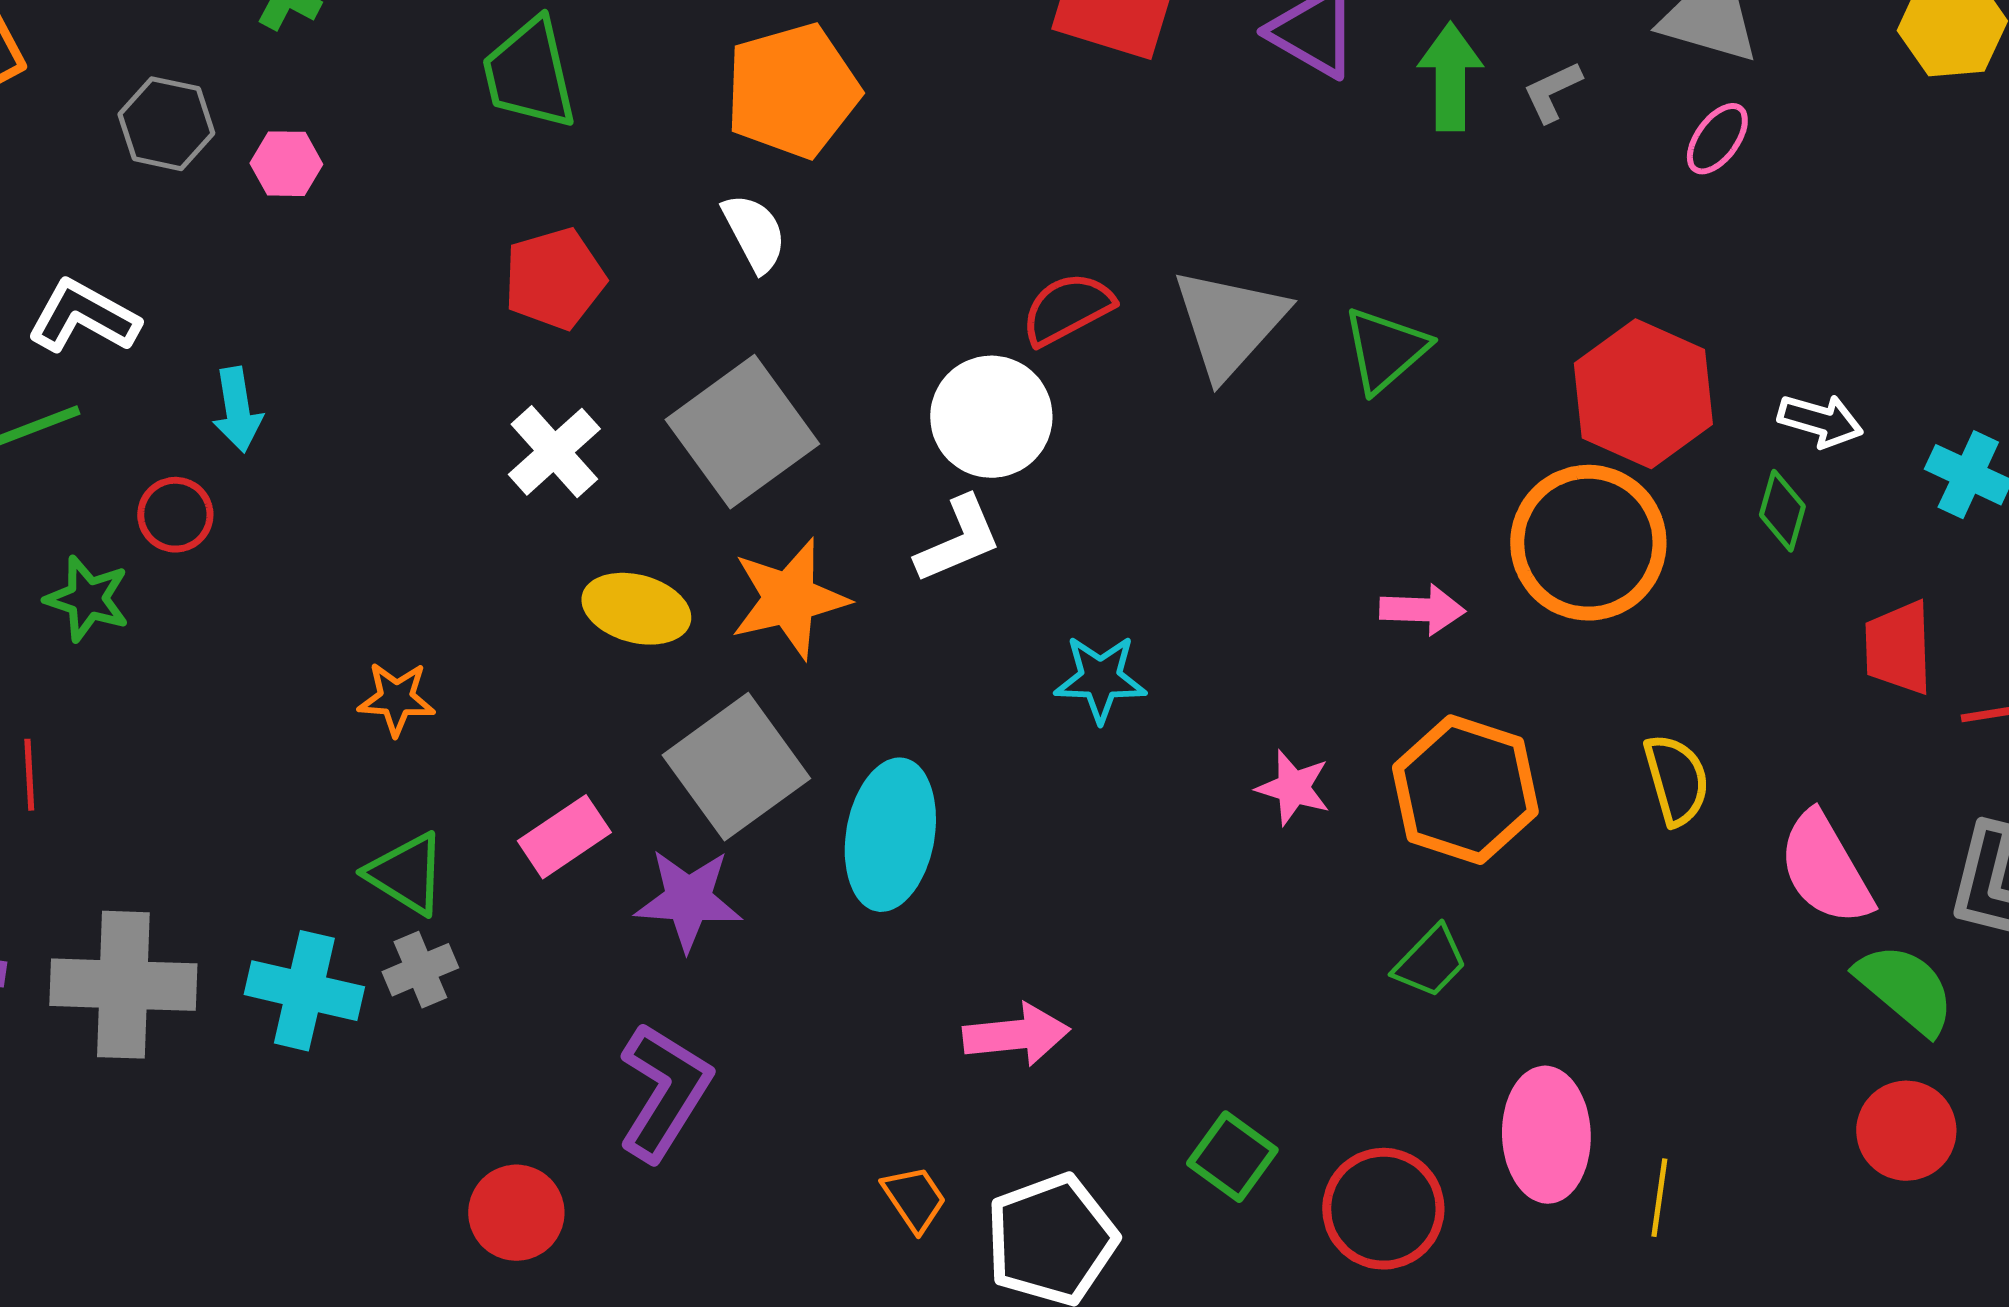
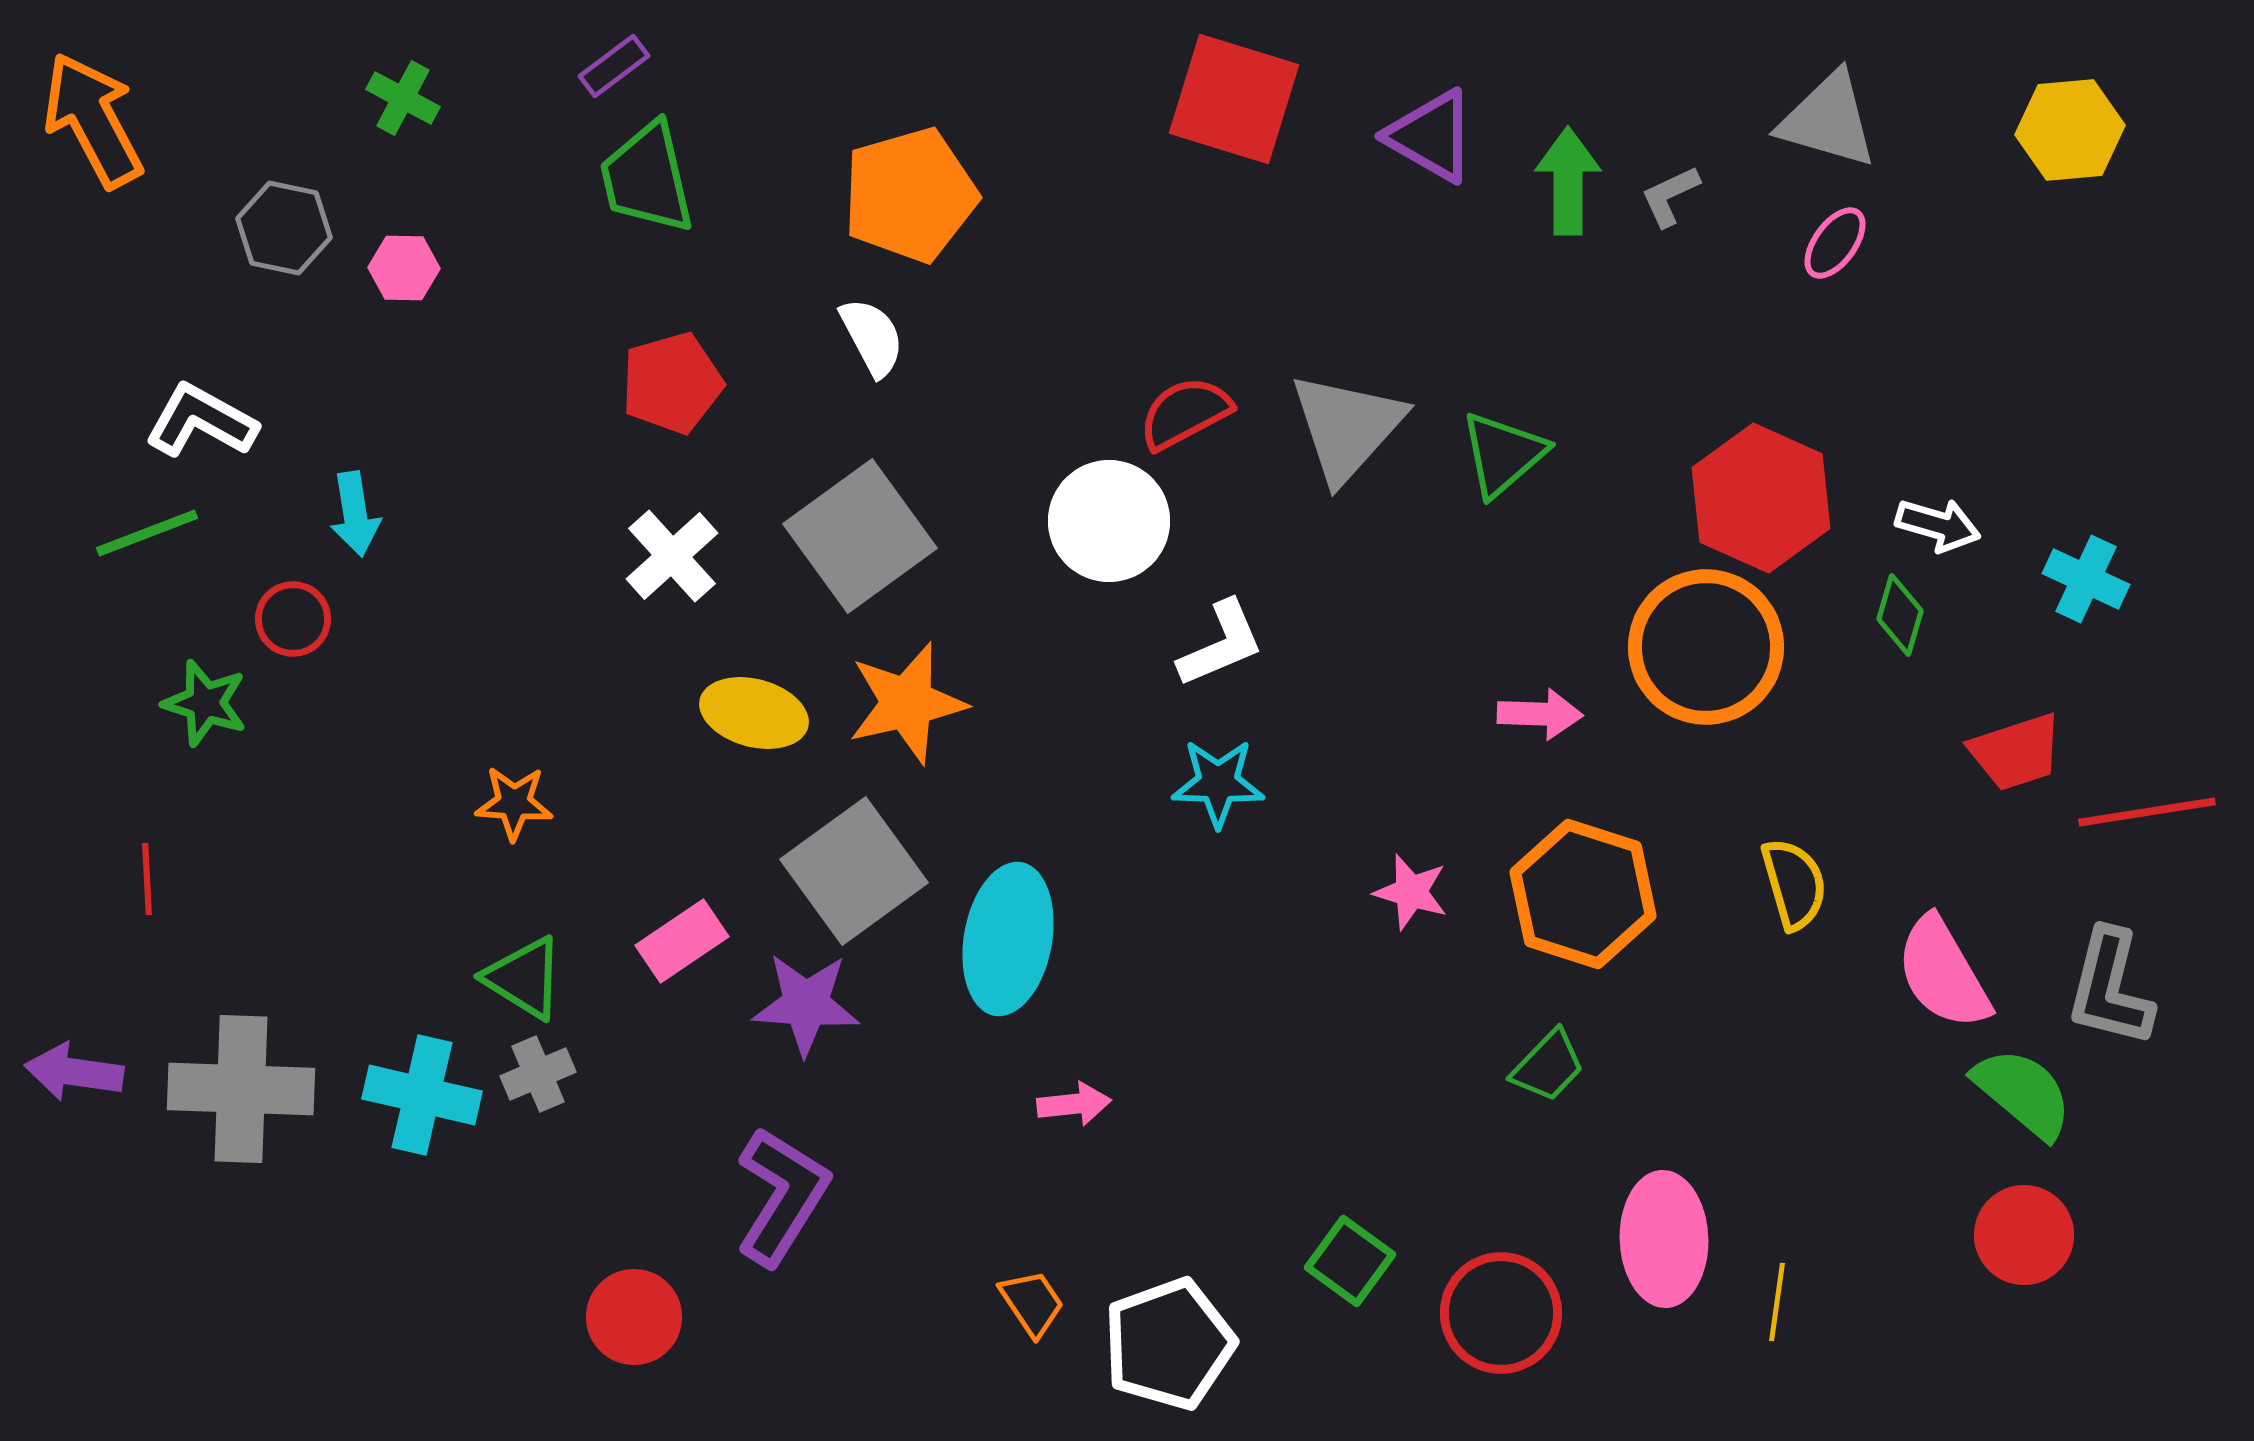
white L-shape: (958, 540) -> (1221, 644), moved
red trapezoid: (1898, 648) -> (2016, 752), turned -106
pink arrow: (1016, 1035) -> (1074, 1104), moved, size x0.7

